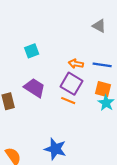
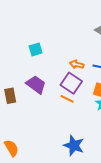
blue star: (55, 149) -> (74, 145), moved

